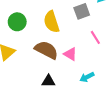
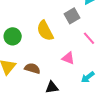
brown semicircle: (46, 50) -> (32, 68), moved, size x0.7

